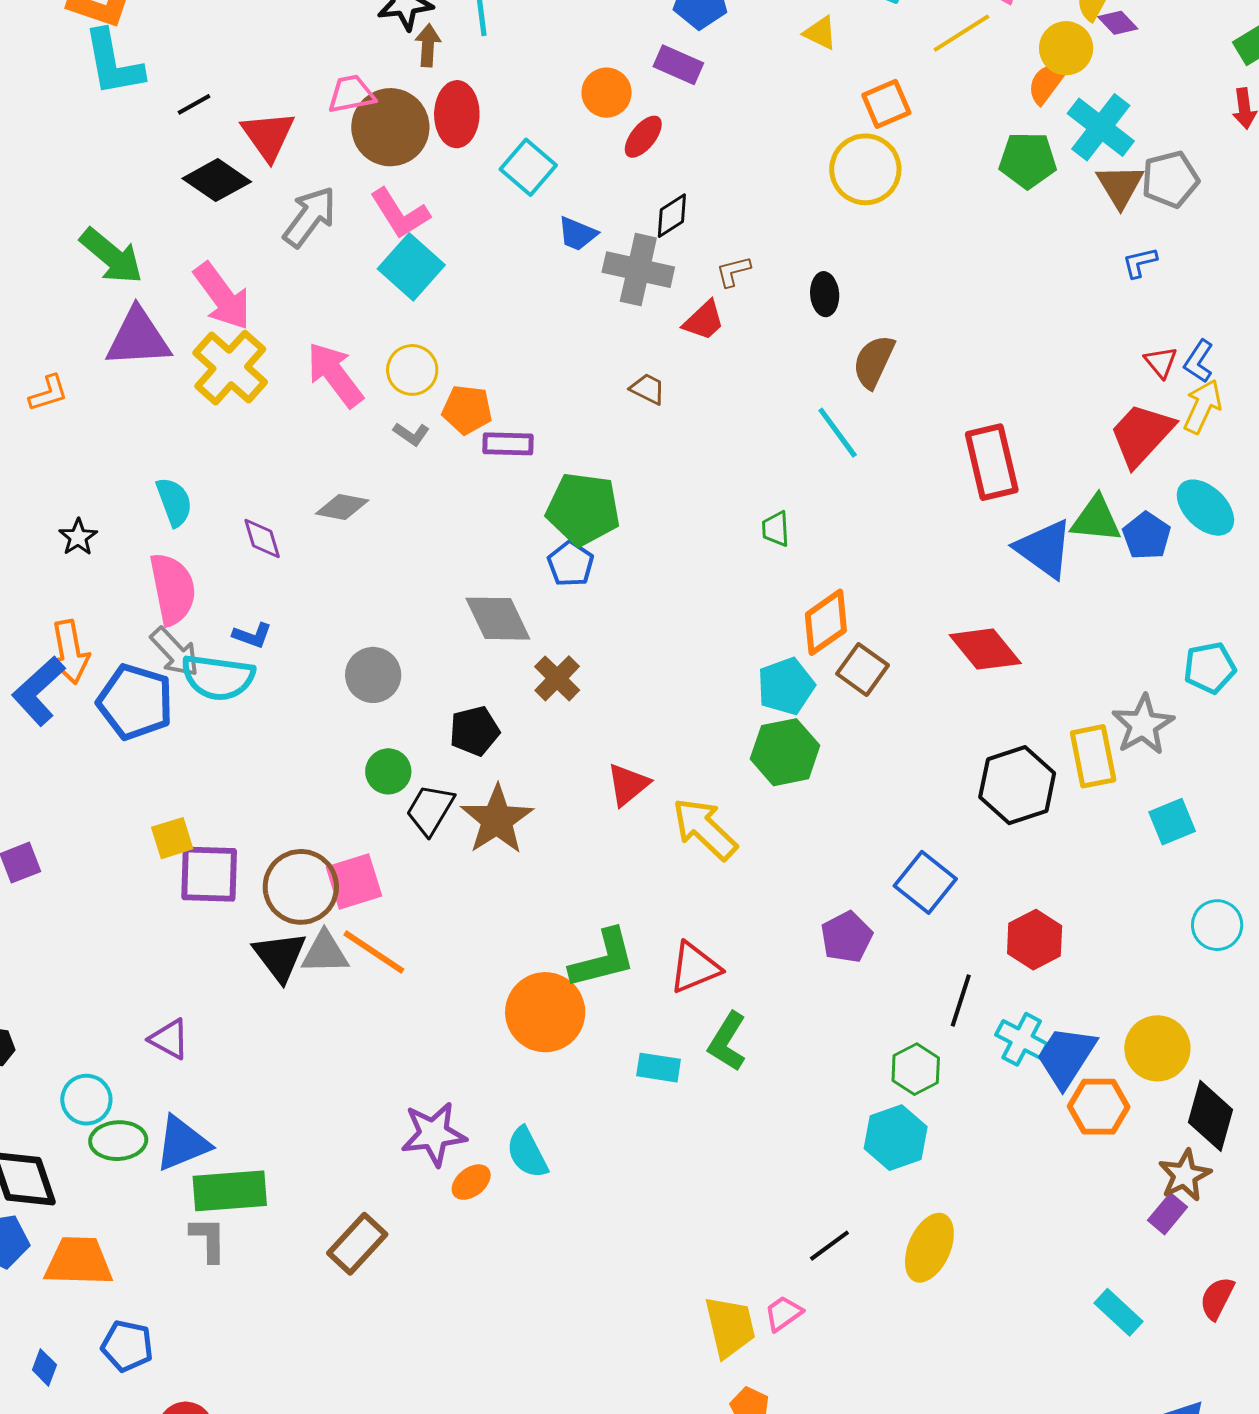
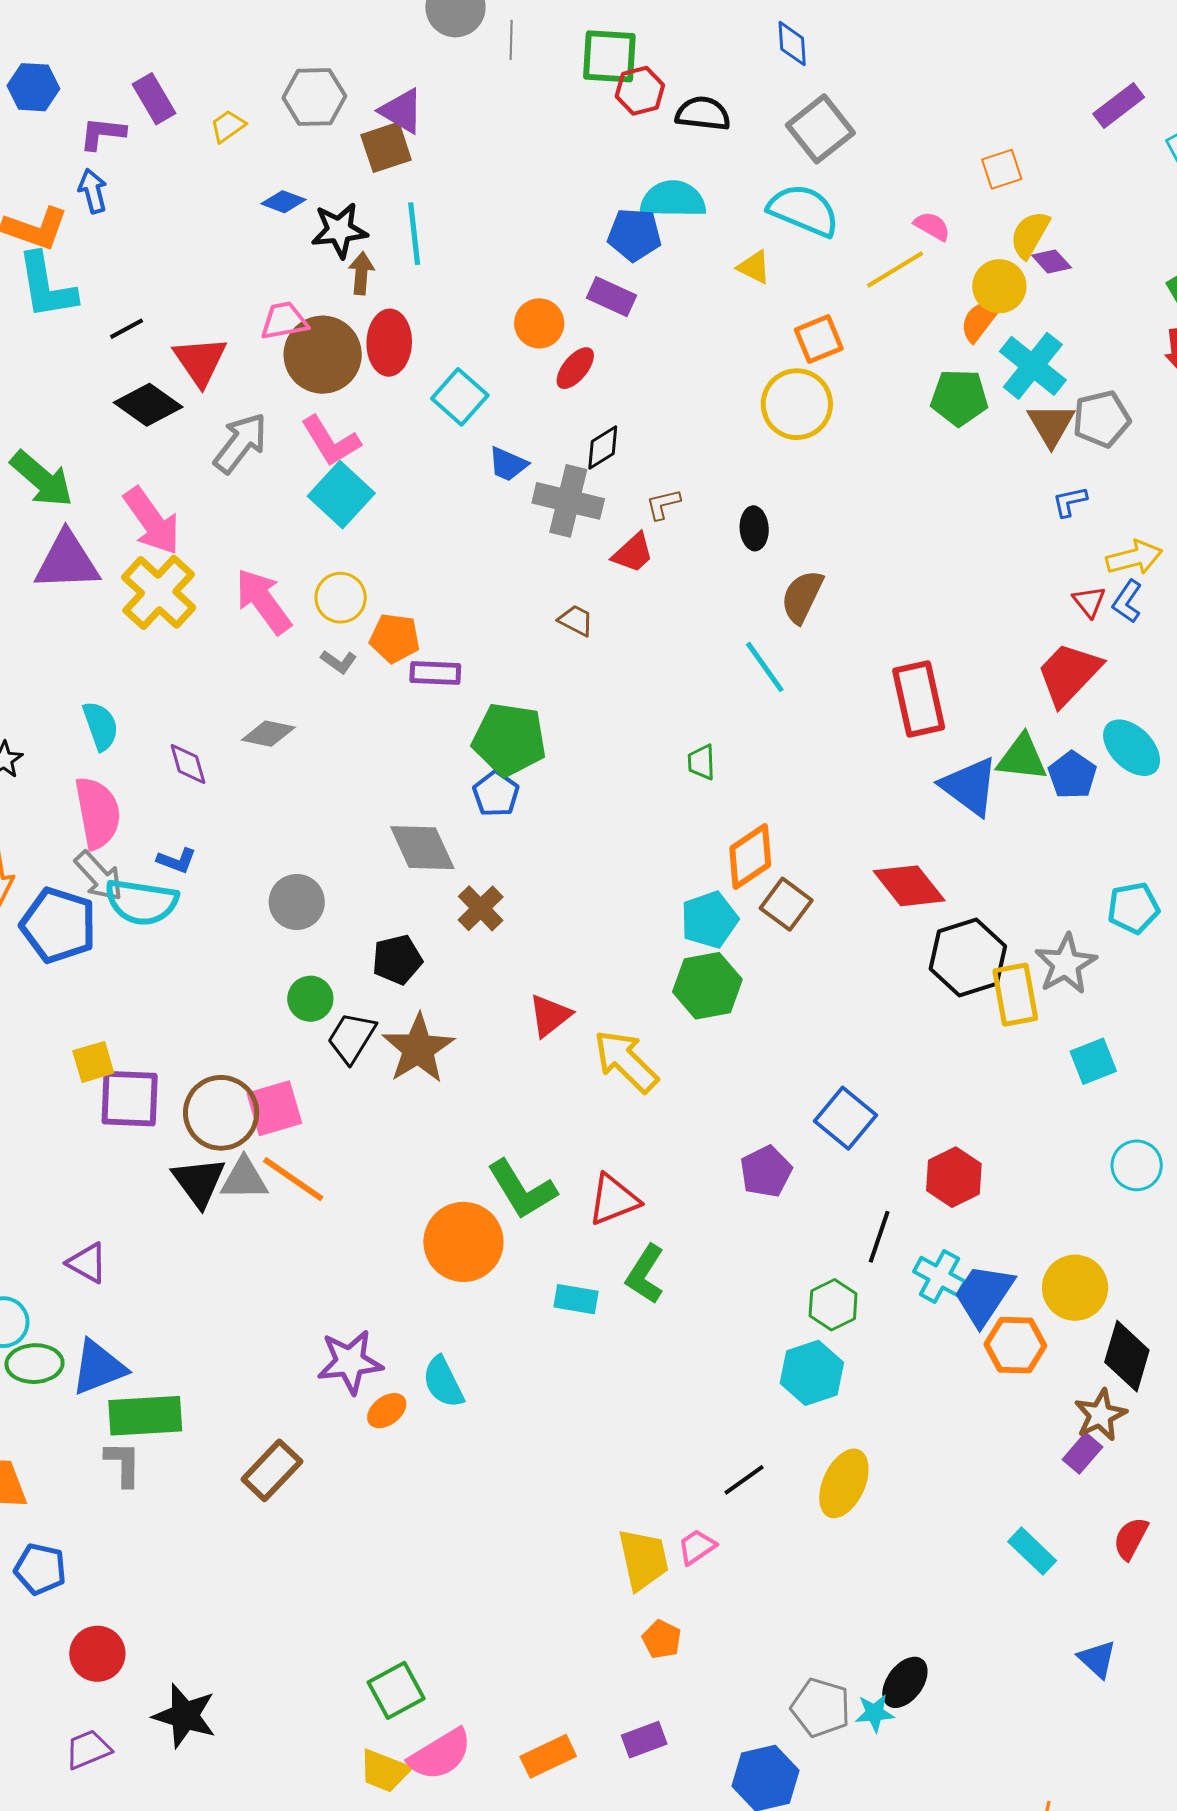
yellow arrow: (1202, 406) -> (1134, 558), moved, turned 50
black hexagon: (1017, 785) -> (968, 958), moved
green L-shape: (603, 959) -> (522, 1190), turned 72

